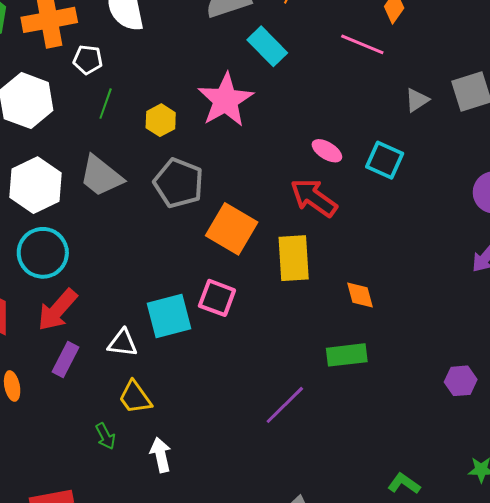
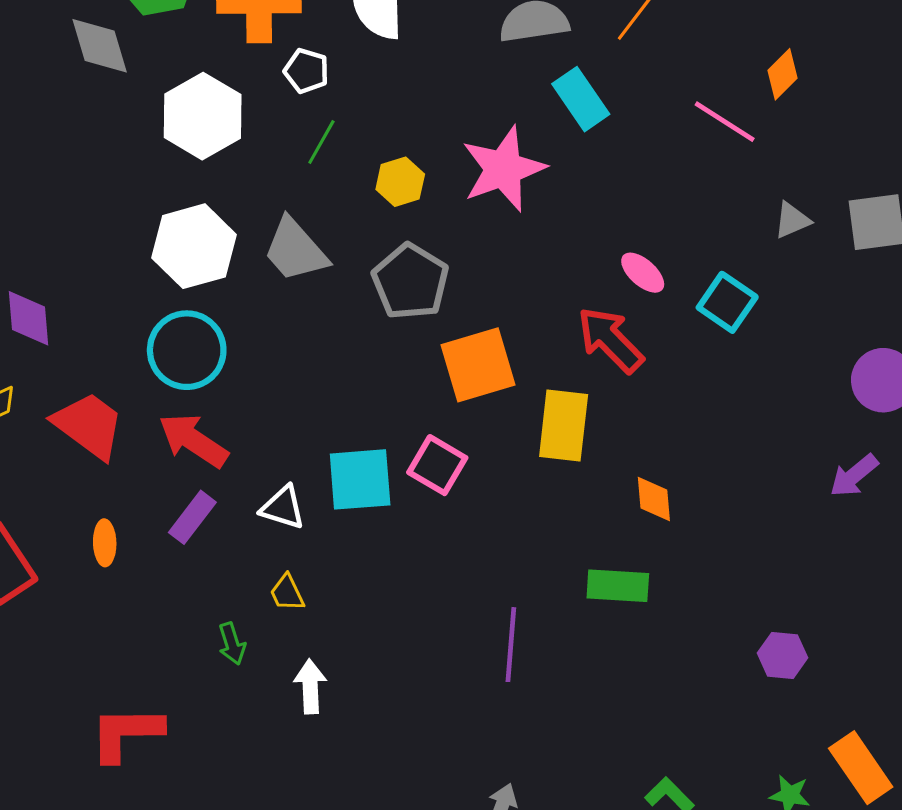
orange square: (232, 229) -> (478, 365), turned 33
red arrow: (57, 310) -> (193, 440), turned 72
yellow trapezoid: (135, 397) -> (287, 593), size x0.7
purple line: (285, 405) -> (511, 645), turned -51

